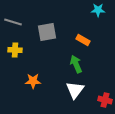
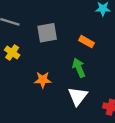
yellow cross: (15, 50) -> (12, 52), turned 32
orange star: (33, 81) -> (43, 80), moved

